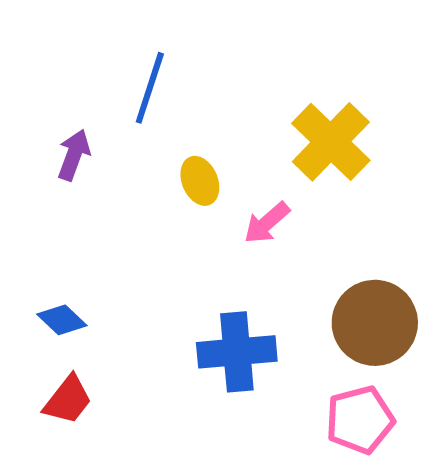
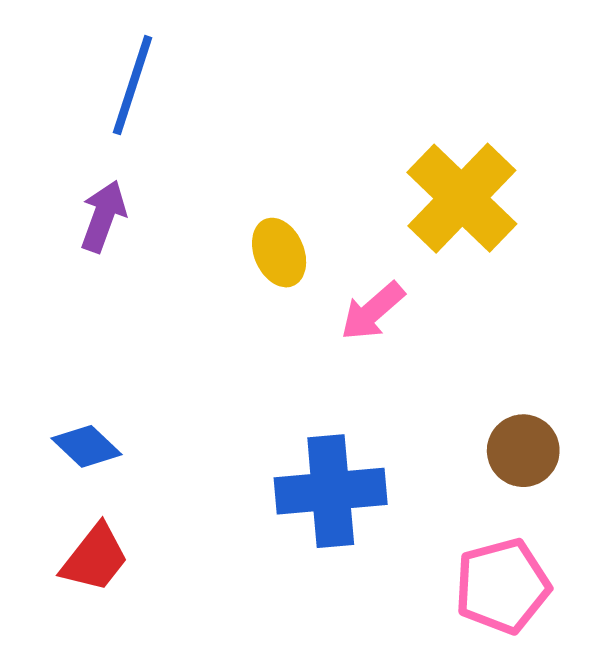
blue line: (150, 88) -> (133, 85), moved
brown circle: (375, 323) -> (523, 451), size x0.6

